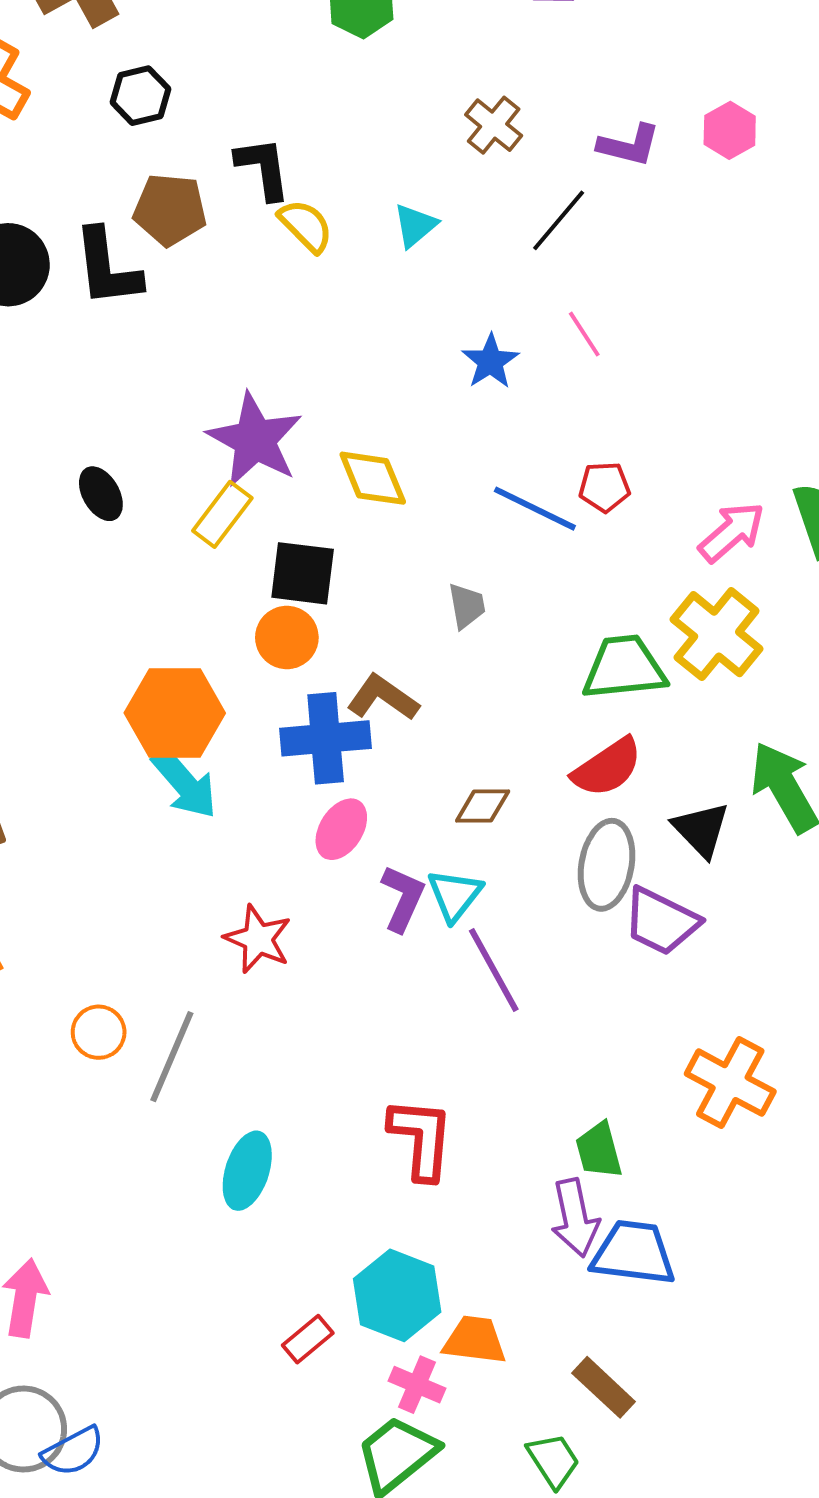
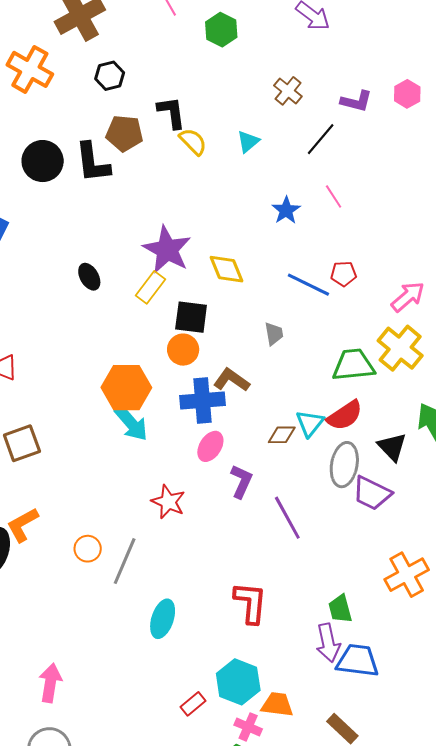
cyan triangle: (455, 895) -> (310, 423), moved
orange cross: (730, 1083) -> (407, 575), turned 33

